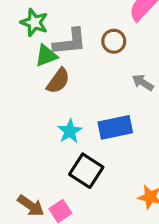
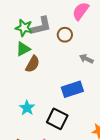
green star: (34, 22) -> (24, 28), moved
gray L-shape: (70, 42) -> (41, 26), moved
cyan star: (70, 131) -> (27, 108), moved

